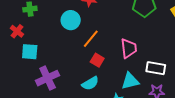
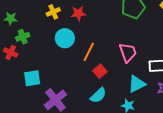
red cross: (17, 31) -> (11, 52), moved
red square: (97, 60) -> (100, 71), turned 32

